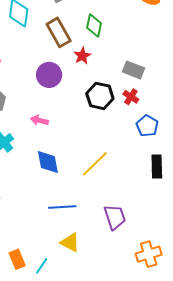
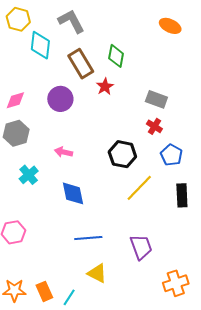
purple circle: (49, 75) -> (60, 99), moved
black hexagon: (100, 96) -> (122, 154), moved
yellow line: (95, 164) -> (139, 188), moved

